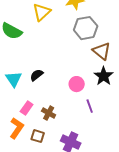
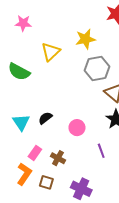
pink circle: (77, 84) -> (77, 128), moved

